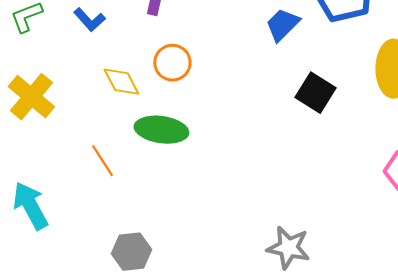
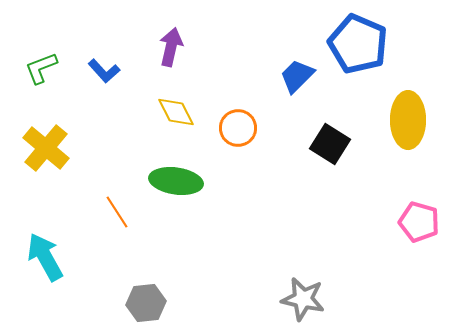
orange circle: (172, 63) -> (238, 128), moved
yellow diamond: (121, 82) -> (176, 112), moved

